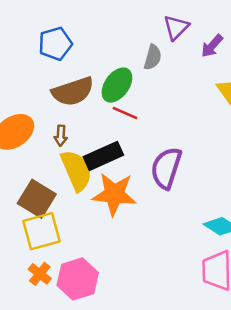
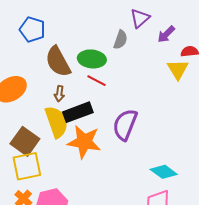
blue pentagon: (55, 44) -> (32, 29), moved, turned 30
green ellipse: (117, 85) -> (92, 59), turned 56
brown semicircle: (73, 91) -> (58, 62), turned 76
brown arrow: (61, 136) -> (59, 94), moved

